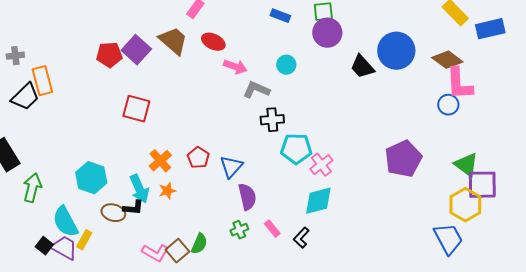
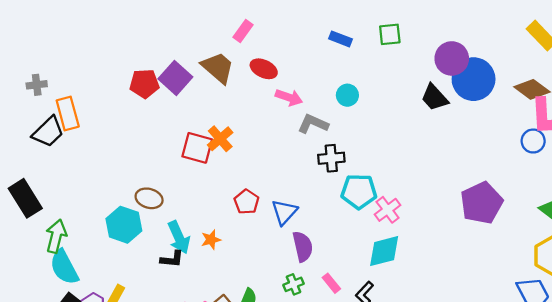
purple circle: (327, 33) -> (452, 58), moved
red square: (136, 109) -> (197, 148), moved
orange cross: (160, 161) -> (220, 139), moved
brown ellipse: (113, 213) -> (149, 198), moved
cyan semicircle: (65, 222) -> (64, 267), moved

